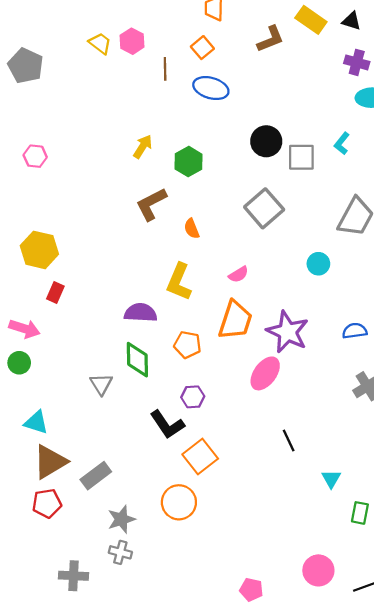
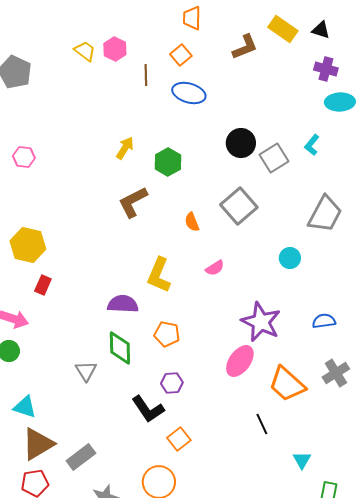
gray square: (301, 157) -> (274, 158), turned -32
orange semicircle: (192, 229) -> (192, 222), moved
orange trapezoid: (235, 320) -> (287, 384), moved, turned 114
orange square: (200, 456) -> (179, 439), size x0.7

